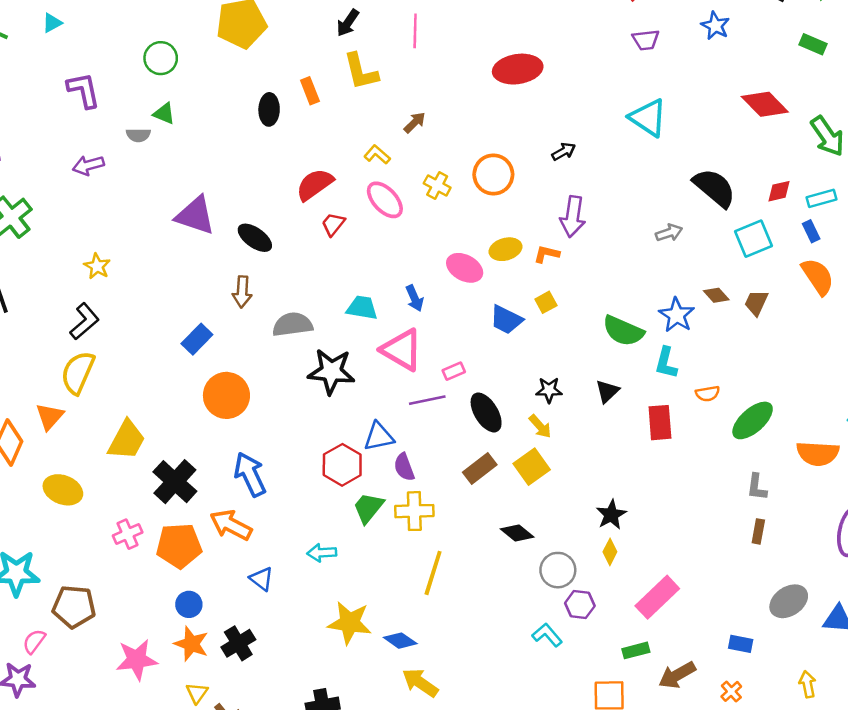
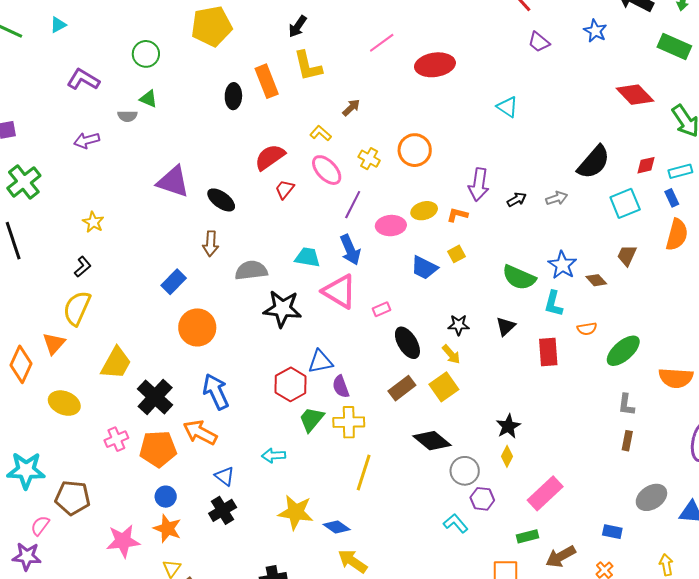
pink line: (415, 31) -> (382, 43), moved, turned 52
purple trapezoid: (646, 40) -> (539, 42), turned 45
green rectangle: (813, 44) -> (674, 46), size x1.5
purple L-shape: (84, 90) -> (83, 79), turned -48
orange rectangle: (310, 91) -> (267, 81), size x1.5
cyan triangle: (648, 118) -> (507, 107), moved, size x0.7
black arrow: (564, 152) -> (517, 199), moved
black semicircle: (714, 188) -> (594, 162), turned 90
pink ellipse: (465, 268) -> (391, 226), turned -32
orange semicircle: (818, 277) -> (677, 235), turned 48
brown diamond: (716, 295) -> (596, 280), moved
blue arrow: (415, 298) -> (350, 250), size x1.4
black L-shape: (84, 321) -> (83, 267), size x0.7
purple line: (427, 400) -> (353, 205), moved, turned -52
black diamond: (517, 533) -> (432, 441), size x1.4
black cross: (238, 643) -> (223, 510), moved

